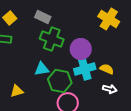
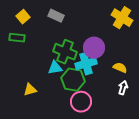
green cross: (52, 39) -> (65, 52), moved
cyan cross: (85, 69) -> (86, 64), moved
white arrow: (110, 89) -> (123, 88), turned -88

